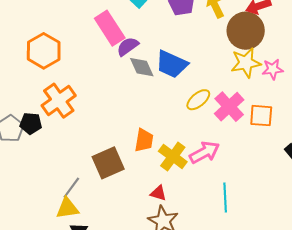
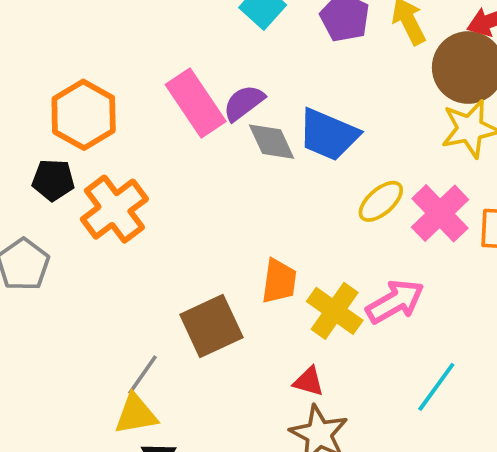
pink rectangle: (110, 28) -> (196, 103), moved
black pentagon: (31, 123) -> (53, 180), moved
cyan line: (225, 198) -> (436, 387), turned 40

